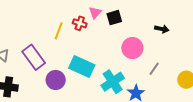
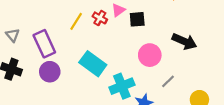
black arrow: (162, 29) -> (184, 41), size x1.6
purple circle: (56, 80) -> (50, 72), moved

